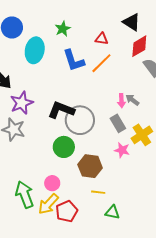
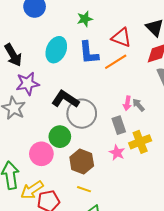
red triangle: (102, 39) -> (121, 38), size x1.5
cyan ellipse: (35, 50) -> (56, 50), moved
pink circle: (52, 183) -> (41, 154), moved, size x1.5

